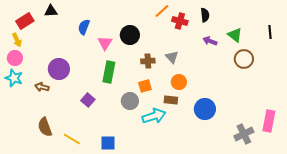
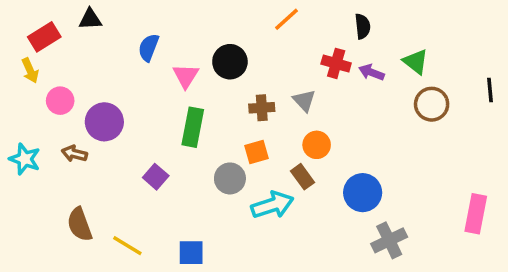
red cross: (180, 21) -> (336, 63), moved
black line: (270, 32) -> (490, 90), moved
pink circle: (15, 58) -> (60, 101), moved
cyan star: (14, 78) -> (25, 159), moved
brown rectangle: (171, 100) -> (302, 177), turned 48
gray cross: (244, 134) -> (389, 240), moved

